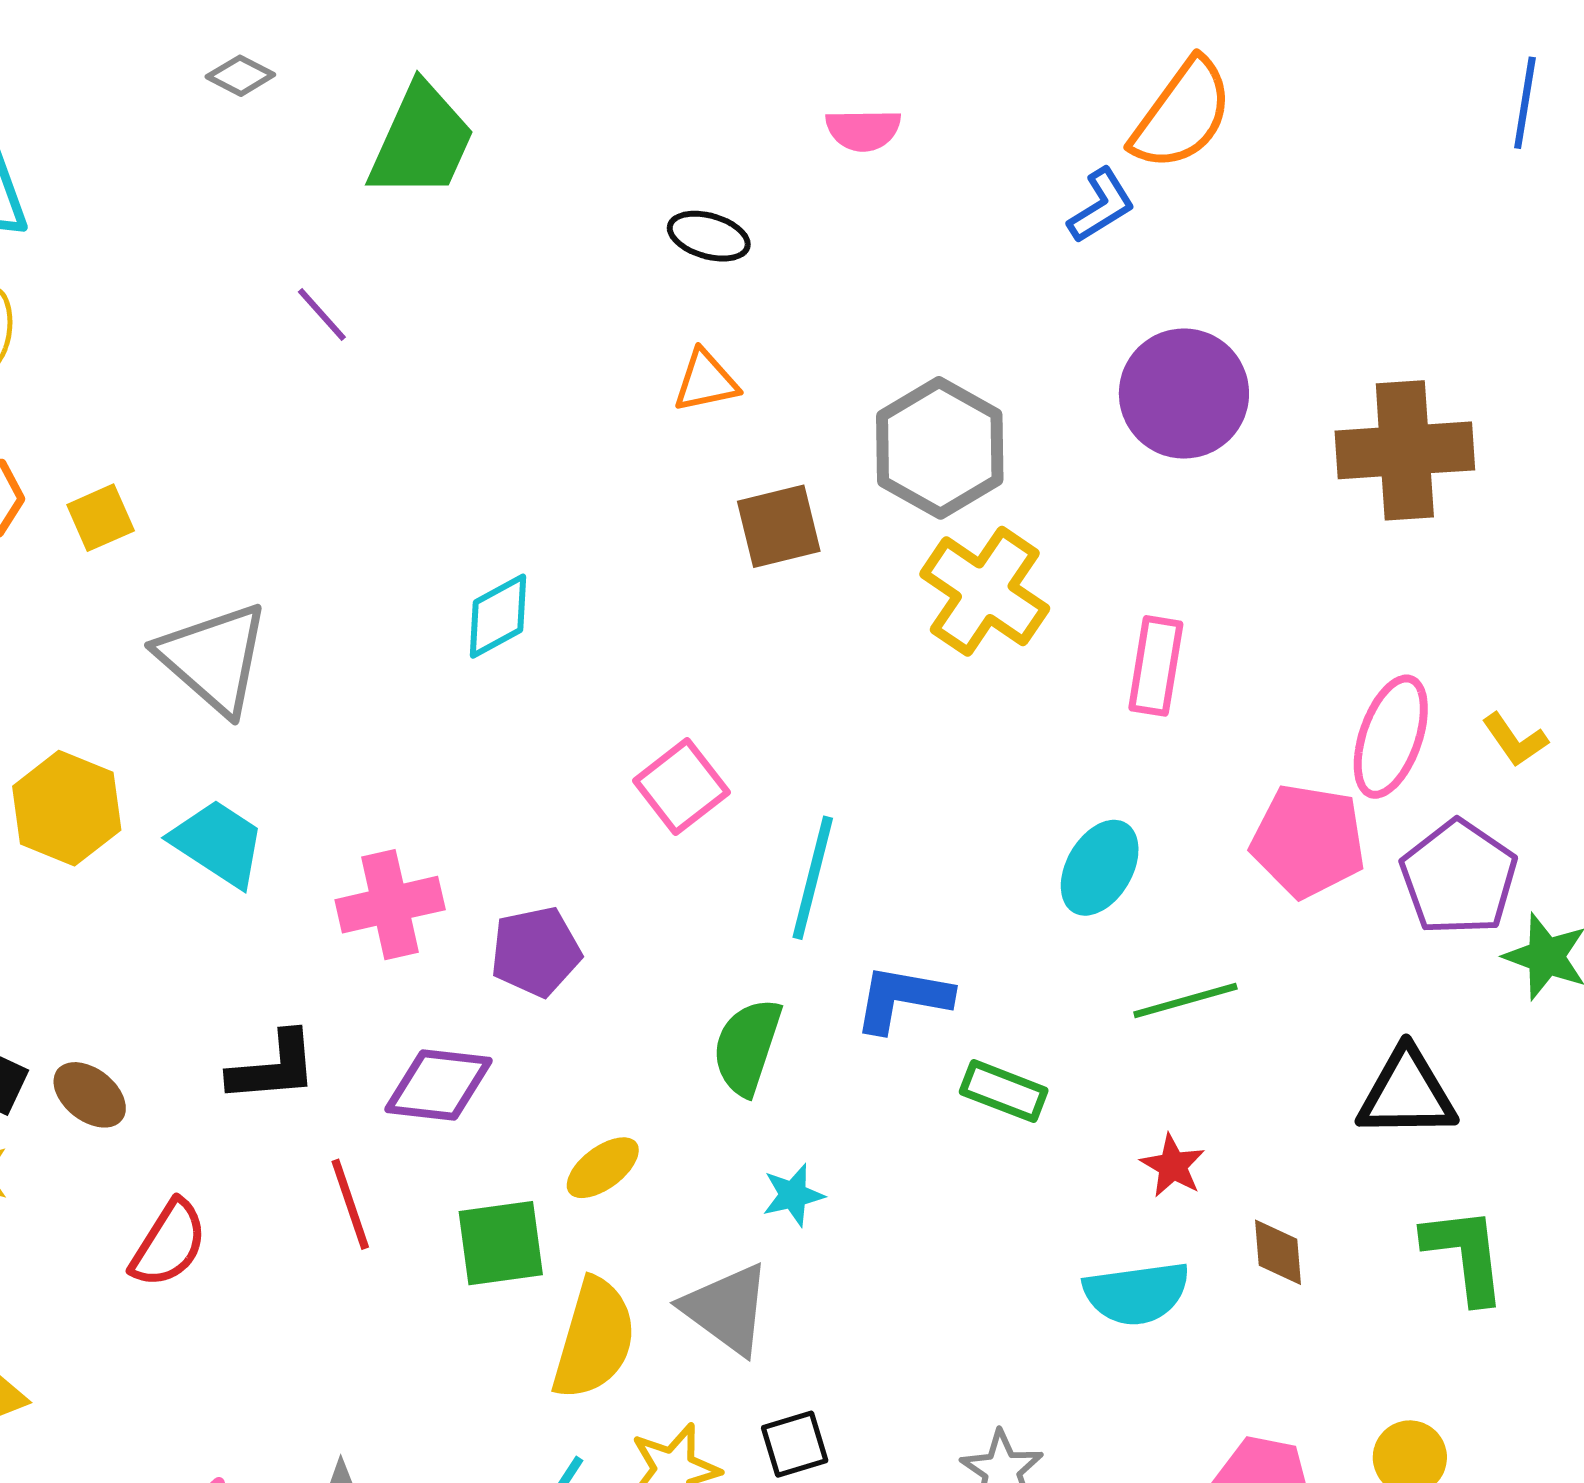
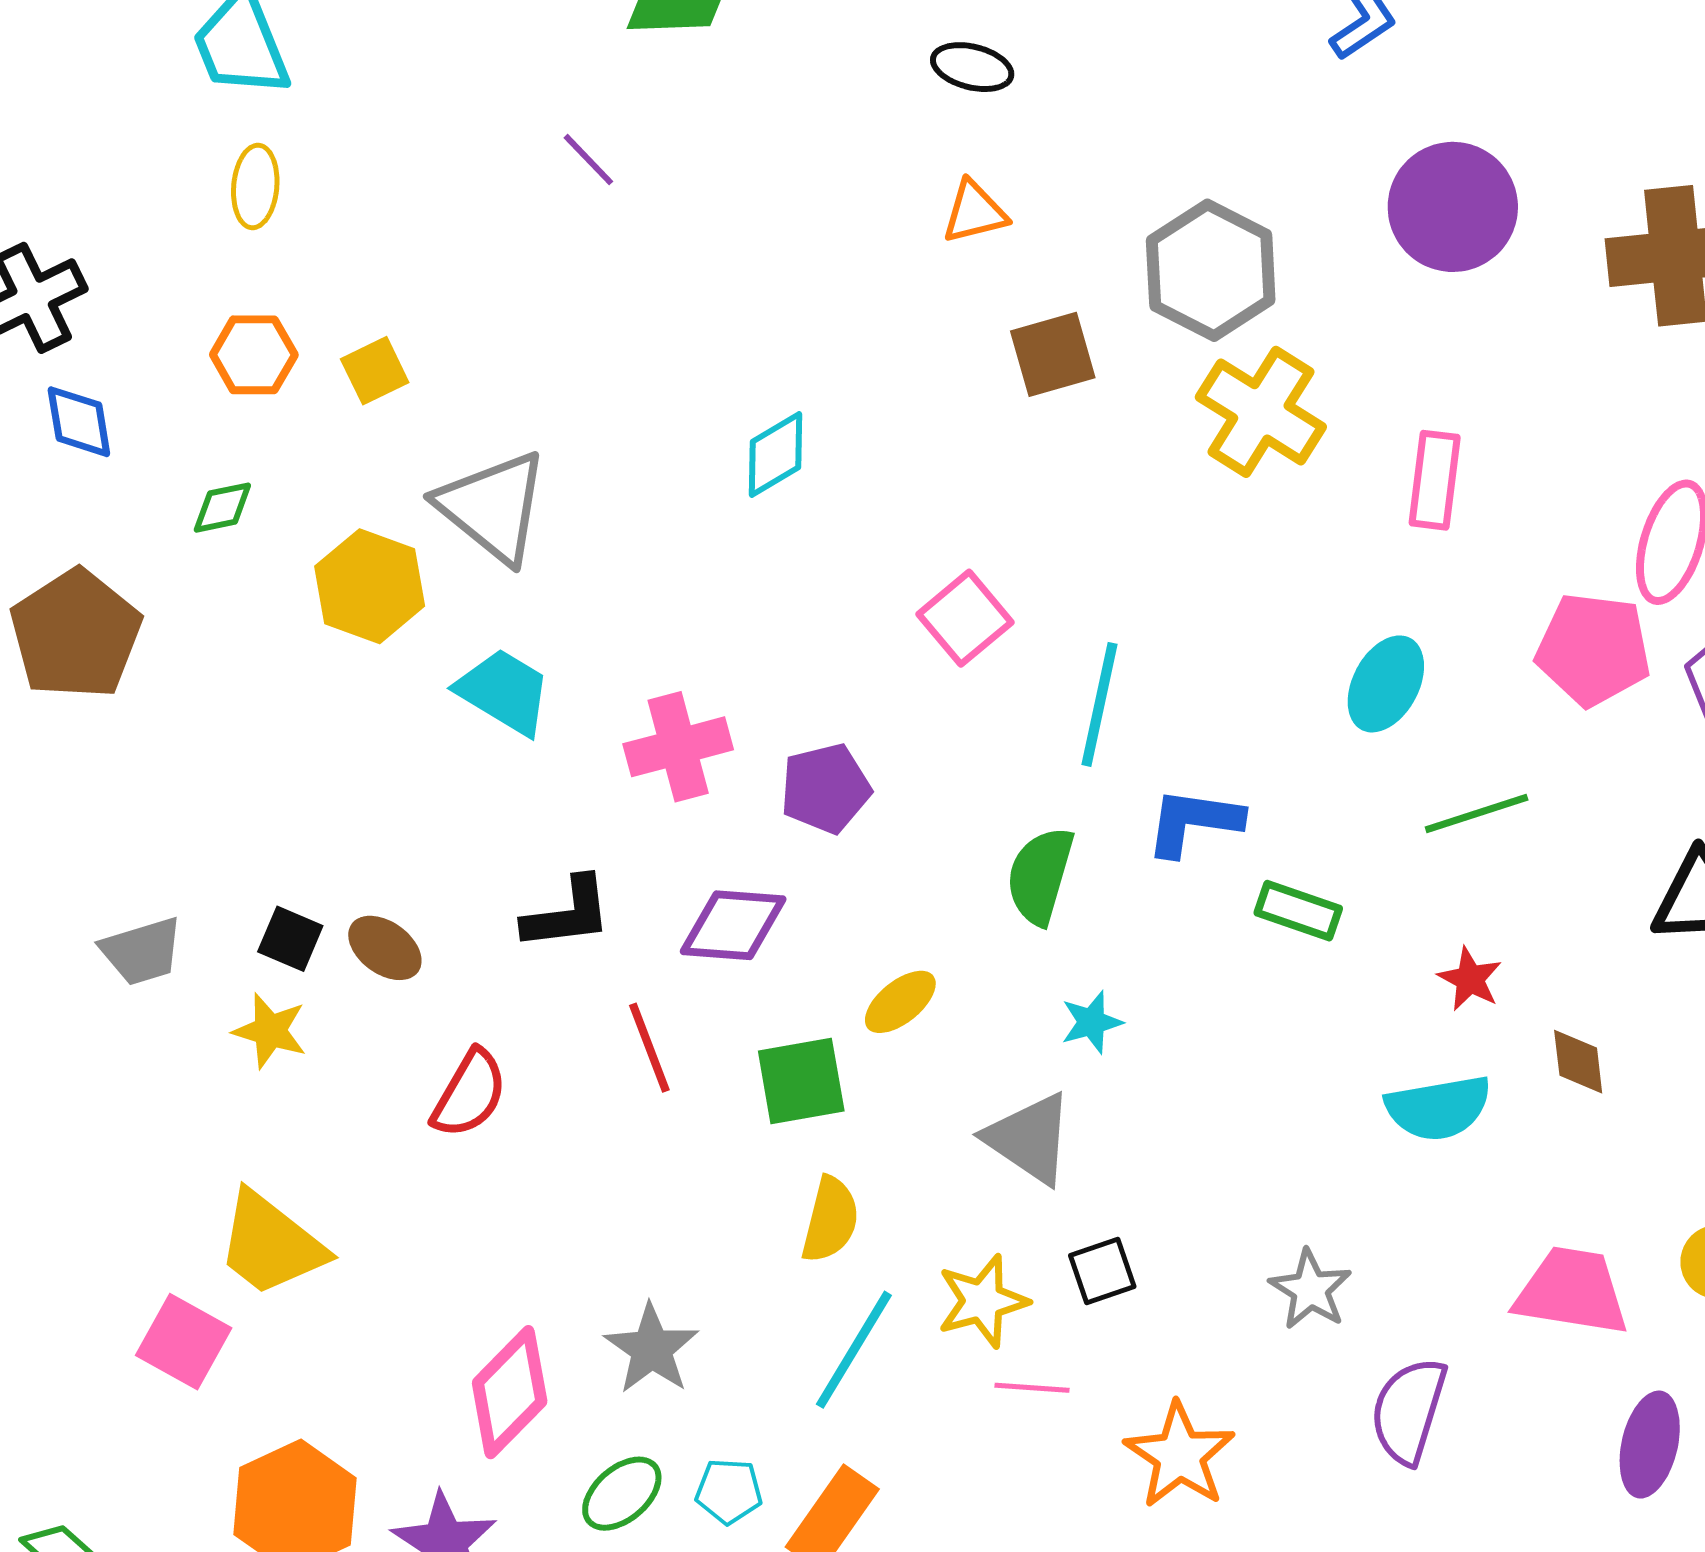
yellow hexagon: (67, 808) -> (370, 586), moved
yellow semicircle: (594, 1339) -> (830, 1220), moved, size x0.7

